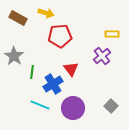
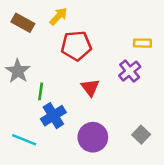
yellow arrow: (46, 13) -> (58, 16), turned -63
blue cross: (53, 84) -> (53, 116), moved
cyan line: (40, 105) -> (24, 140), moved

